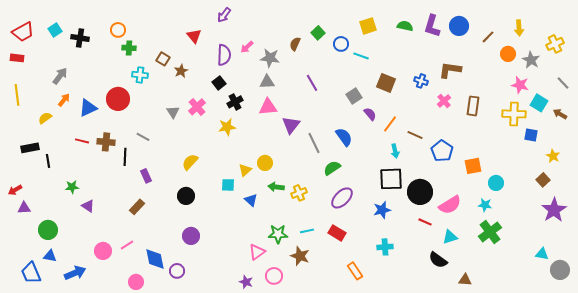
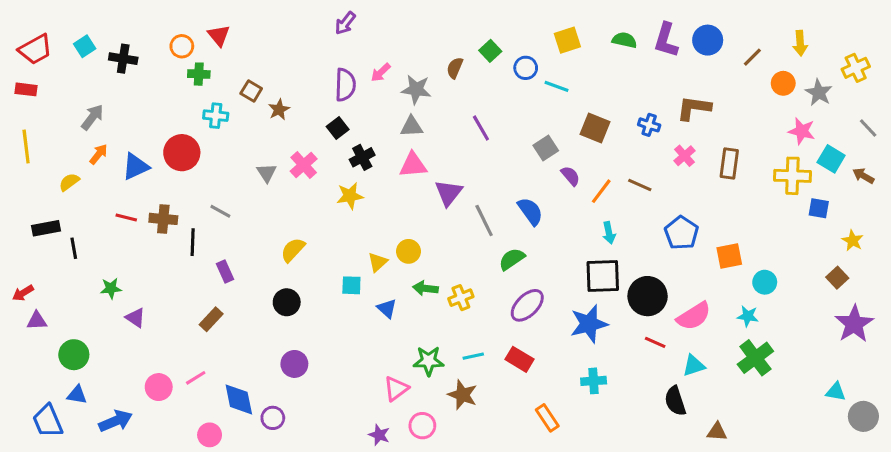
red triangle: (194, 36) -> (219, 35), moved
brown line: (415, 135) -> (640, 185), moved
blue star: (382, 210) -> (589, 324), size x1.4
black semicircle: (438, 260) -> (675, 401), turned 36

